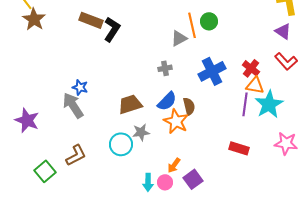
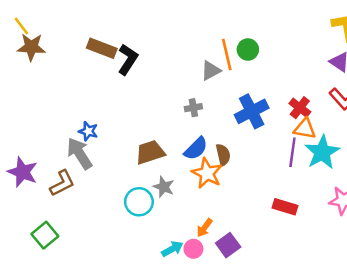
brown star: (34, 19) -> (31, 47), turned -30
gray star: (141, 132) -> (164, 187), turned 30
brown L-shape: (76, 155) -> (62, 183), moved
cyan arrow: (148, 182) -> (172, 249), turned -120

